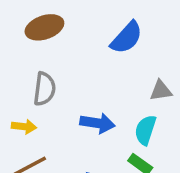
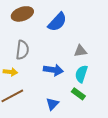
blue semicircle: (127, 38) -> (57, 22), moved
gray triangle: (161, 91) -> (80, 51), moved

